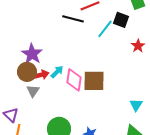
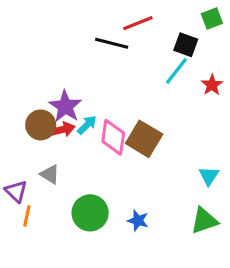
cyan line: (105, 29) -> (176, 71), moved
purple star: (32, 54) -> (65, 106), moved
brown square: (94, 81) -> (144, 139), turned 30
gray triangle: (33, 91) -> (50, 174), moved, turned -32

